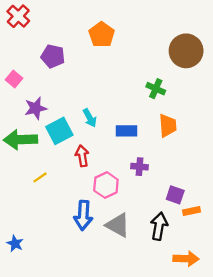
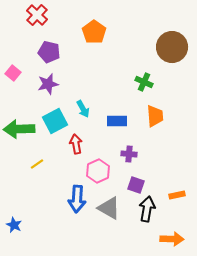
red cross: (18, 16) -> (37, 15), moved
purple star: (36, 108) -> (48, 84), moved
purple square: (175, 195) -> (136, 185), moved

